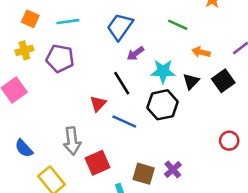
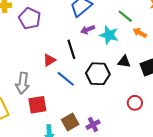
orange arrow: (201, 52) -> (140, 33), moved
cyan star: (163, 71) -> (109, 35), moved
black triangle: (191, 81) -> (124, 62), turned 40
red circle: (229, 141) -> (135, 103), moved
brown square: (144, 174) -> (70, 122), turned 30

